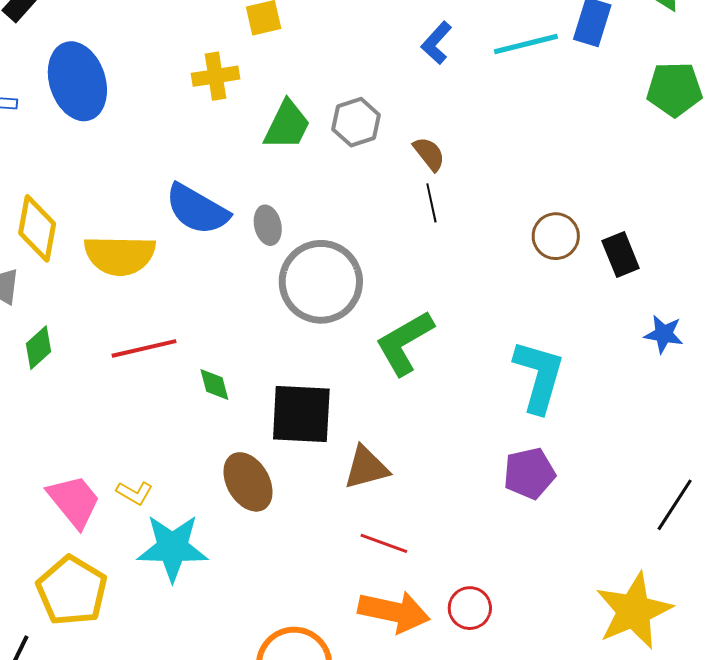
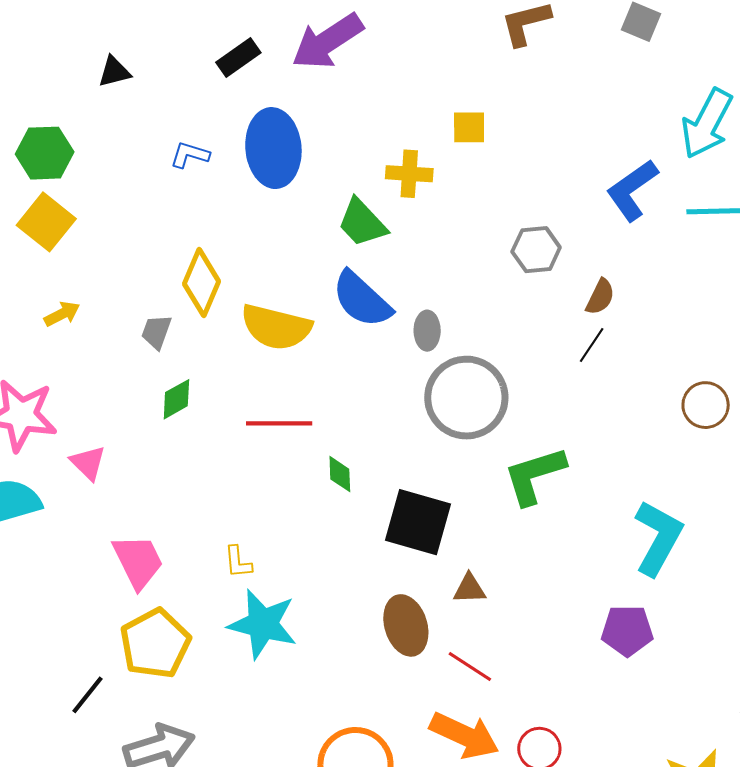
blue L-shape: (436, 43) -> (632, 190), size x1.5
green trapezoid: (287, 125) -> (362, 223), moved, turned 98
brown semicircle: (429, 154) -> (600, 297), turned 51
black line: (431, 203) -> (592, 345), turned 33
brown triangle: (366, 468) -> (469, 589), size x0.7
brown ellipse: (248, 482) -> (406, 625), moved
yellow L-shape: (135, 493) -> (238, 562), turned 42
pink trapezoid: (74, 501) -> (138, 562), moved

